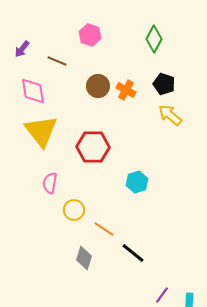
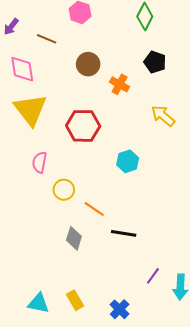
orange cross: (126, 90) -> (120, 84), moved
yellow arrow: (170, 115) -> (163, 116), moved
black line: (133, 253) -> (124, 233), turned -30

